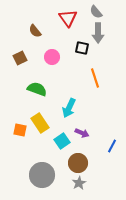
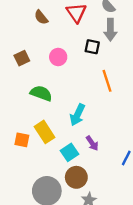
brown semicircle: (35, 31) -> (41, 17), moved
purple arrow: (82, 133) -> (92, 143), turned 32
brown circle: (78, 163) -> (76, 177), moved

